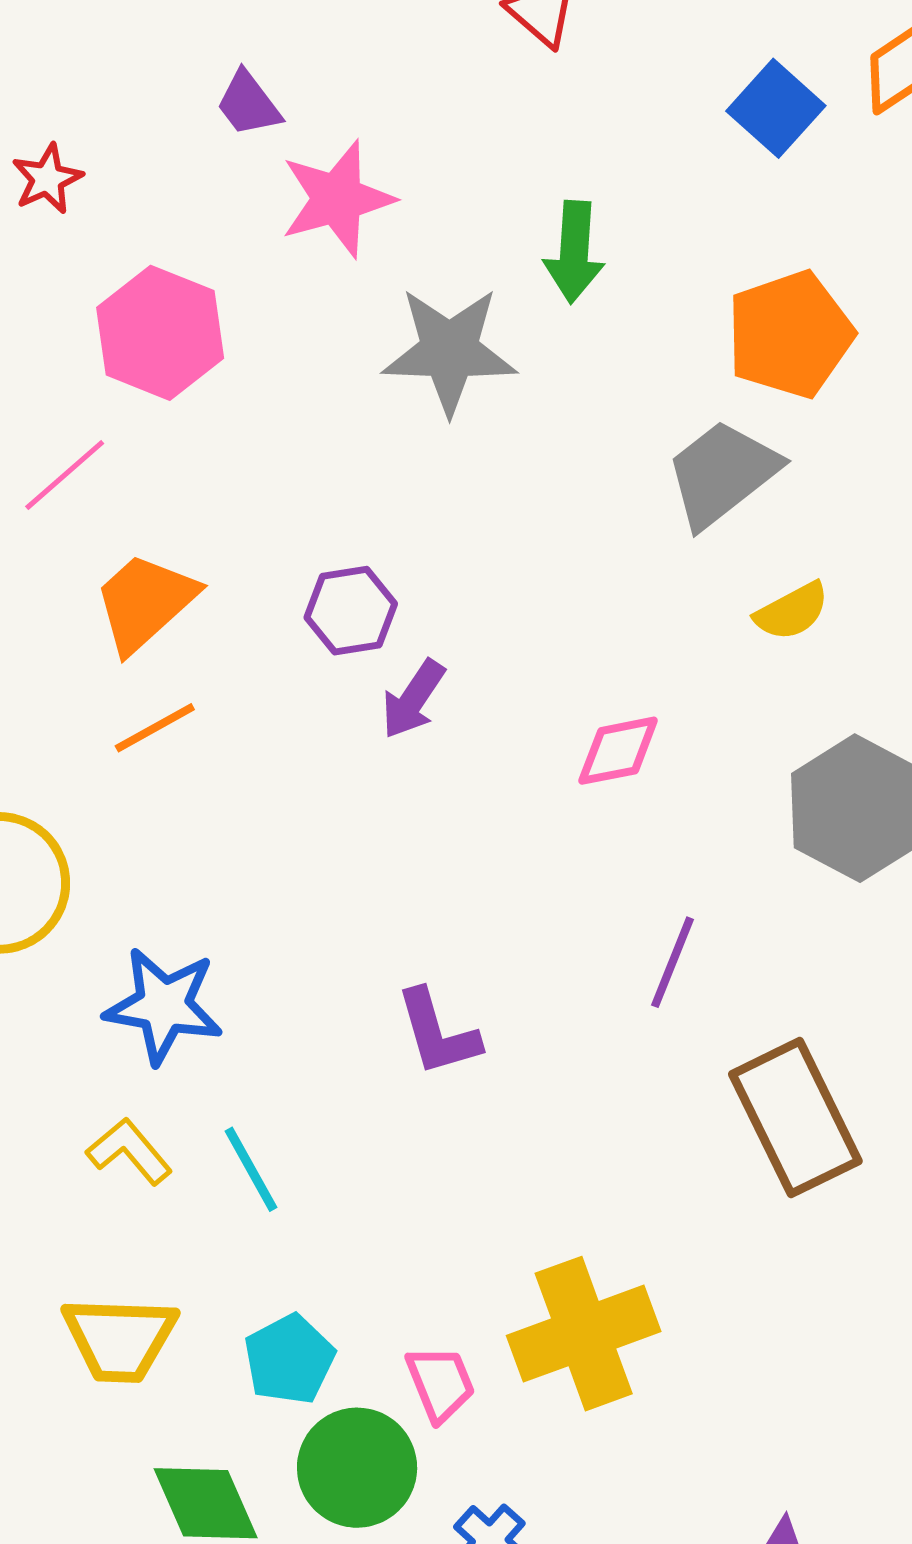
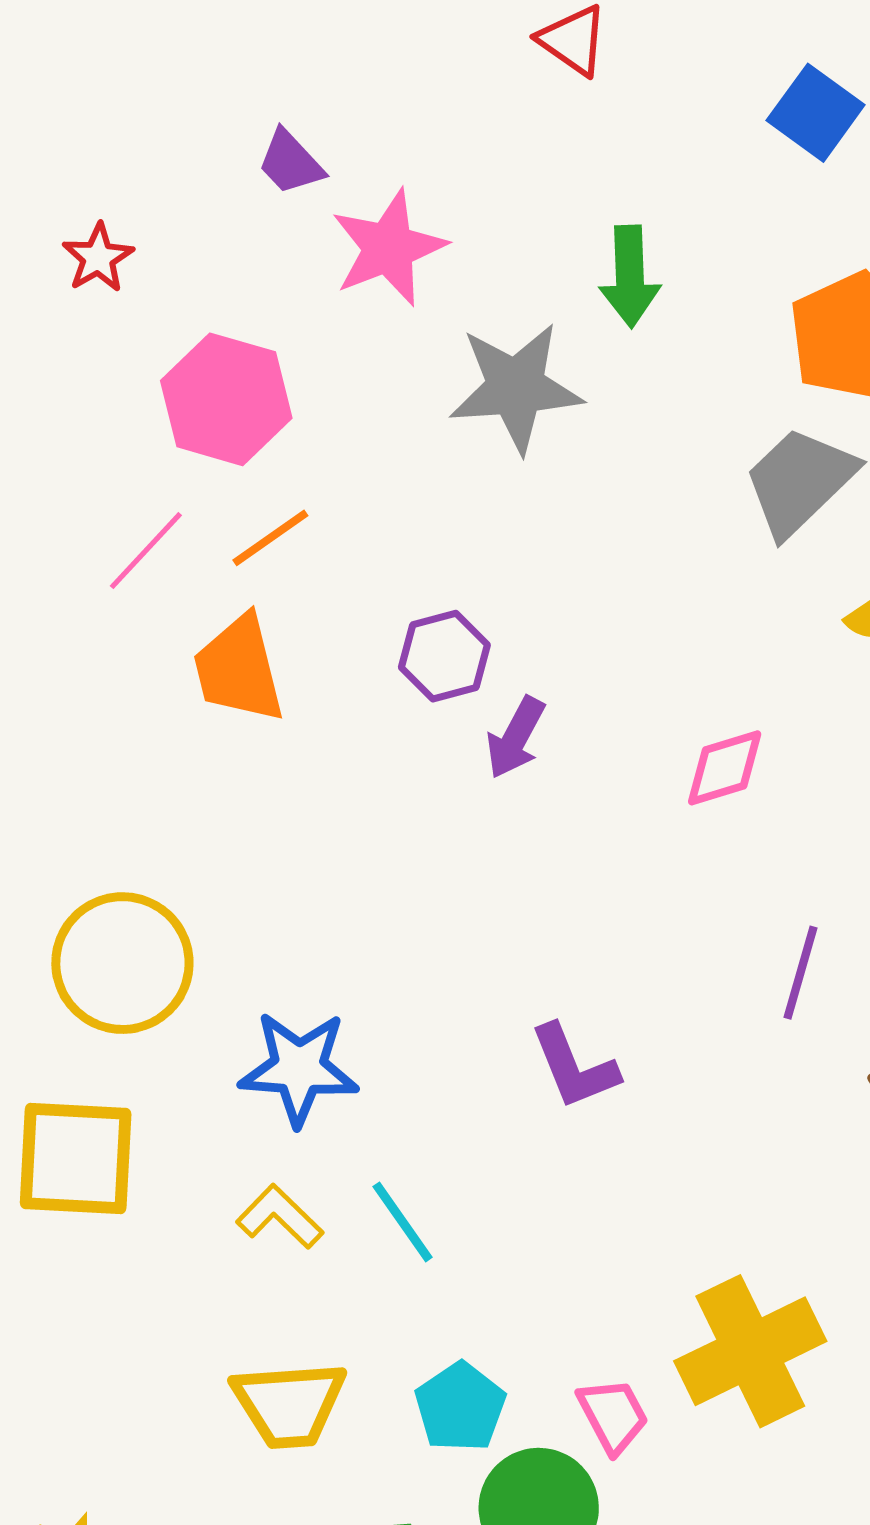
orange trapezoid: (145, 602) -> (239, 669), turned -56
orange line: (155, 728) -> (270, 538), moved

